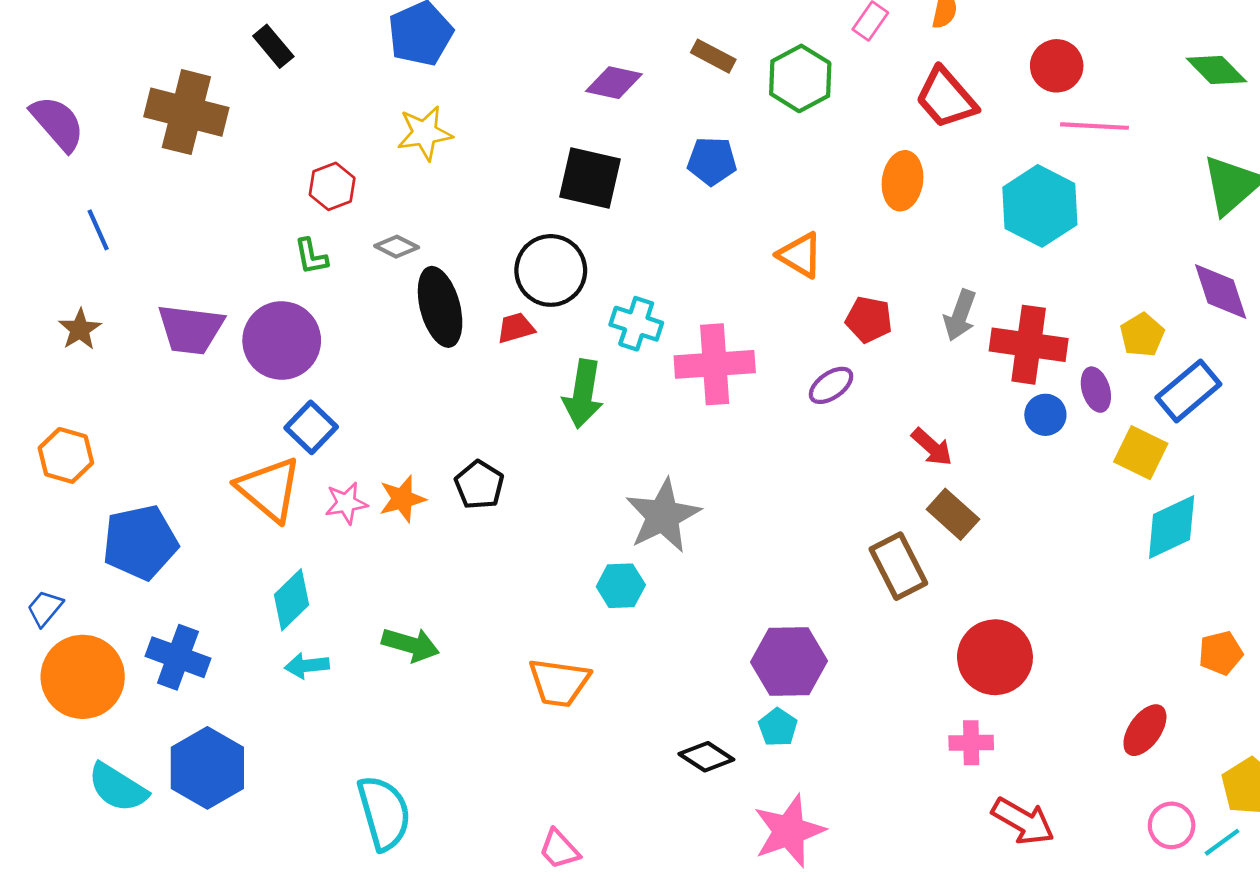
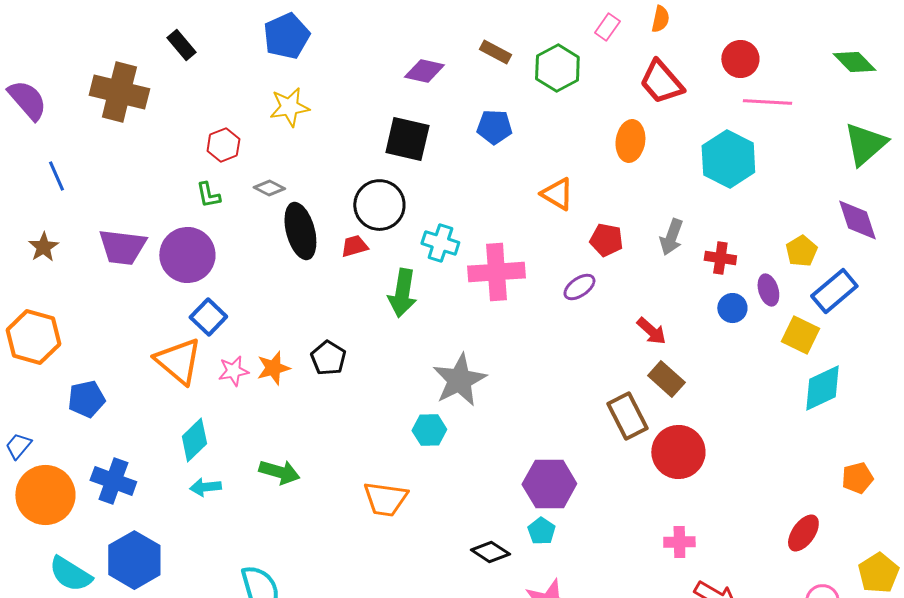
red cross: (1029, 345) -> (720, 258), size x0.6
orange hexagon: (66, 455) -> (33, 337), size x1.4
blue pentagon: (140, 542) -> (86, 399), size x0.7
red circle: (995, 657) -> (678, 452), moved

